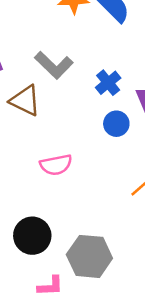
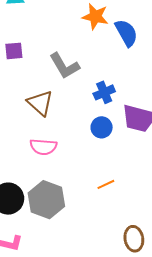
brown triangle: (25, 101) -> (40, 103), moved
gray hexagon: (89, 256) -> (46, 200), moved

